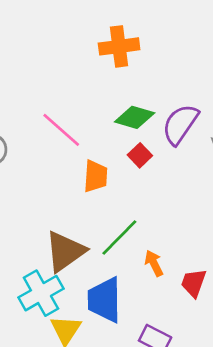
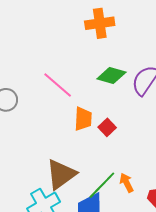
red square: (140, 155) -> (107, 127), moved
green line: (119, 237) -> (102, 185), moved

